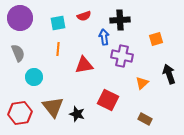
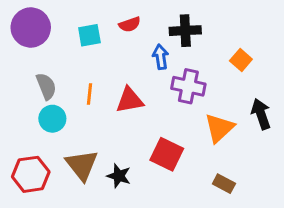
orange square: (156, 39) -> (241, 60), turned -32
orange line: (58, 49) -> (89, 94), moved
gray semicircle: (18, 53) -> (46, 86), moved
orange triangle: (142, 83) -> (219, 128), size x1.5

